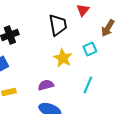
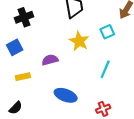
purple semicircle: (46, 85) -> (50, 60), moved

